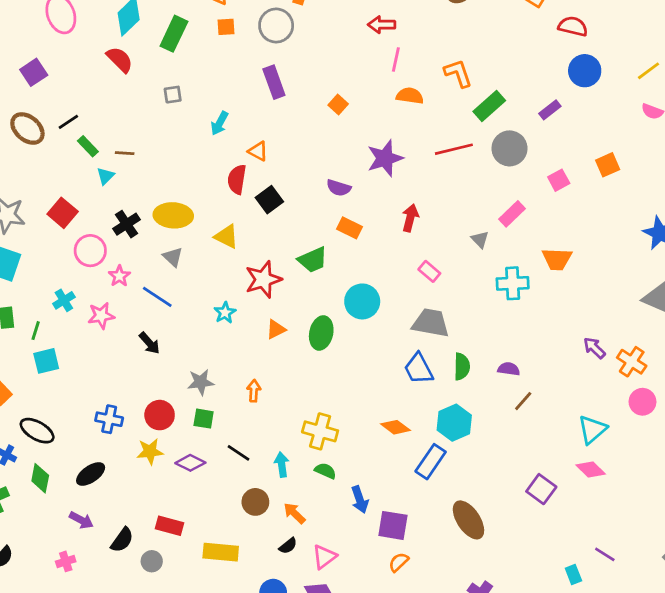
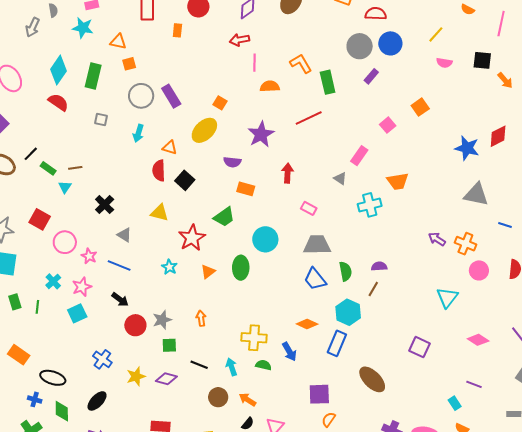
gray circle: (276, 26) -> (141, 96), moved
gray square: (173, 95) -> (101, 119), turned 32
green rectangle: (489, 106) -> (328, 82), turned -50
gray circle: (510, 148) -> (360, 46), moved
yellow ellipse: (173, 215) -> (204, 130), moved, turned -36
black cross: (127, 224) -> (105, 205), moved
cyan square: (46, 361) -> (77, 313), moved
brown line: (523, 401) -> (373, 289), moved
red circle: (160, 415) -> (135, 325), moved
blue cross: (109, 419) -> (102, 359), turned 36
pink diamond: (591, 470) -> (478, 340), moved
blue arrow: (360, 500) -> (289, 352), moved

